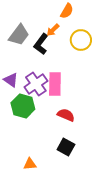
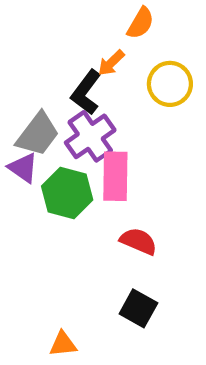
gray trapezoid: (19, 35) -> (38, 134), moved
purple cross: (36, 84) -> (90, 136), moved
green hexagon: (23, 106) -> (67, 193), moved

